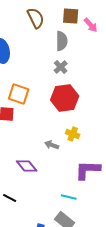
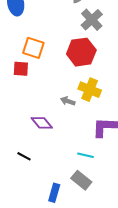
gray cross: (61, 67) -> (92, 20), moved, size x1.5
yellow cross: (73, 134) -> (90, 90), size x1.5

